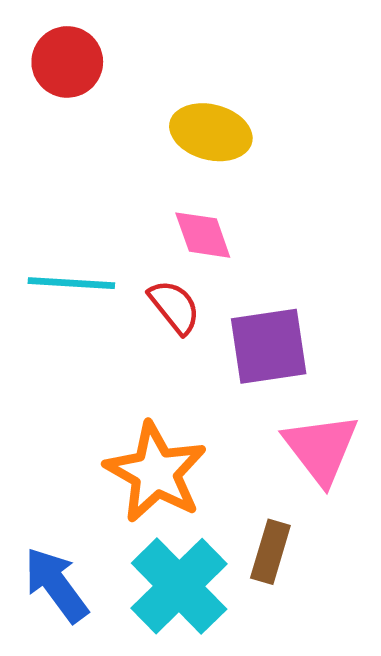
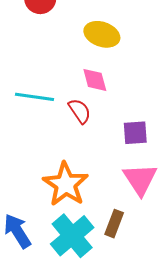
purple square: (269, 346) -> (135, 133), moved, size x0.7

